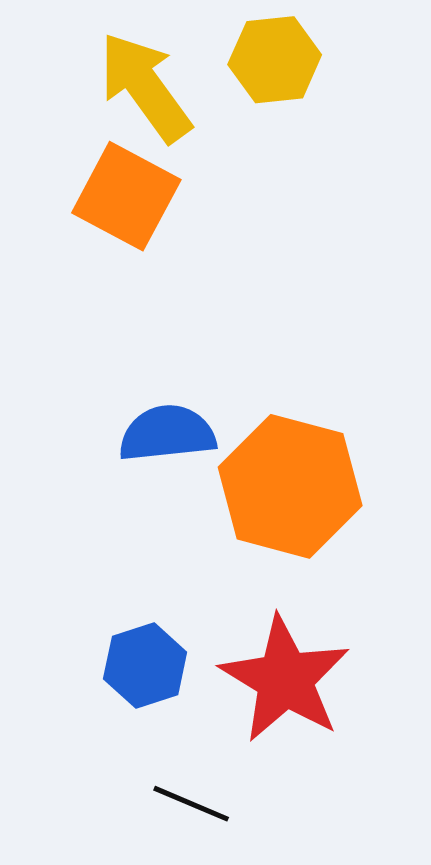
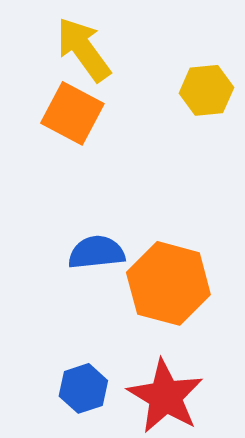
yellow hexagon: (275, 60) -> (206, 90), moved

